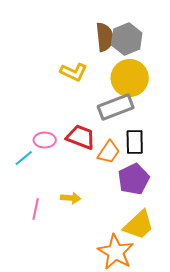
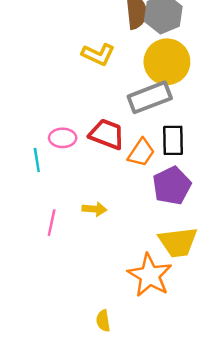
cyan line: (24, 158) -> (37, 160), turned -60
yellow trapezoid: (139, 225) -> (178, 242), turned 36

